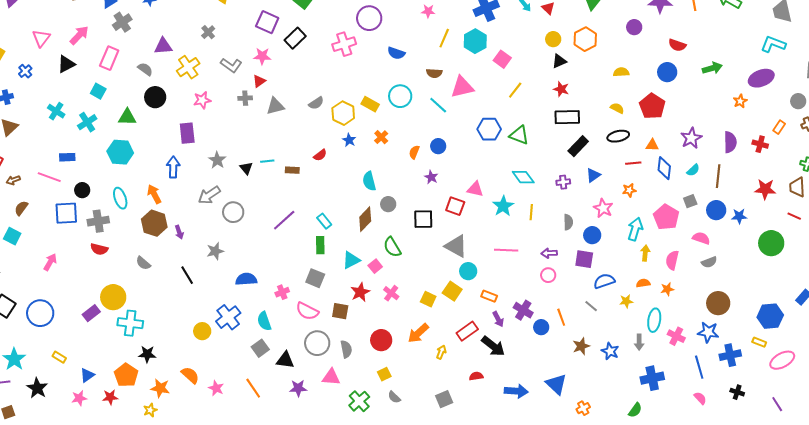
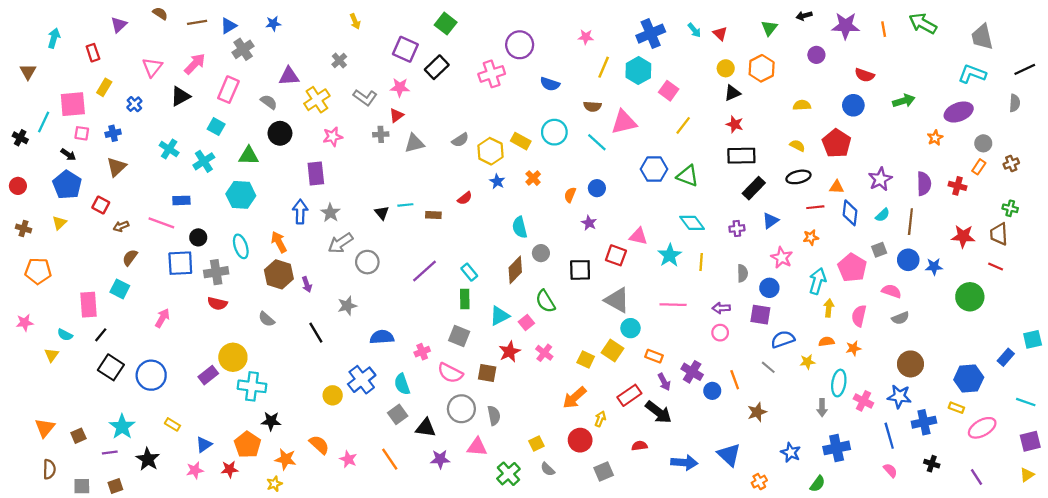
gray circle: (798, 101) -> (983, 143), moved
gray star: (217, 160) -> (330, 213), moved
red circle: (381, 340) -> (580, 440), moved
blue star: (610, 351) -> (791, 452), moved

